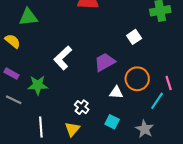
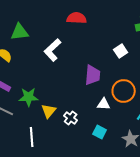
white L-shape: (63, 58) -> (53, 50), moved
purple trapezoid: (105, 62) -> (93, 75), turned 125
yellow triangle: (72, 129) -> (49, 111), moved

